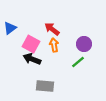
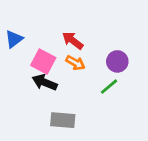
orange arrow: (54, 45) -> (75, 63), turned 128

